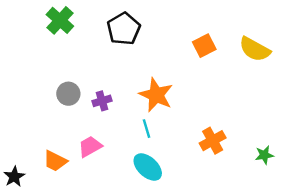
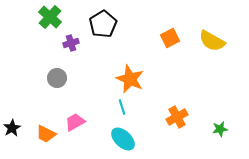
purple cross: (102, 101) -> (71, 43), moved
black star: (14, 177) -> (12, 128), moved

